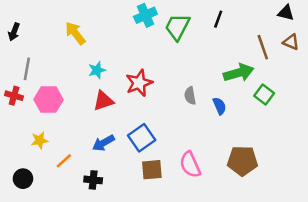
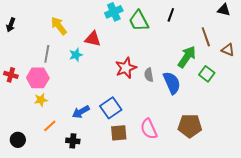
green trapezoid: (177, 27) -> (139, 21), turned -55
brown triangle: (291, 42) -> (228, 50), moved
gray line: (27, 69) -> (47, 54), moved
green arrow: (239, 73) -> (187, 57), turned -40
red star: (139, 83) -> (126, 68), moved
red triangle: (103, 101) -> (93, 39), moved, turned 30
blue semicircle: (219, 106) -> (172, 83), size x1.6
yellow star: (40, 140) -> (41, 100), moved

